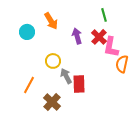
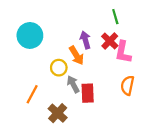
orange arrow: (51, 21) -> (76, 55), moved
cyan circle: (27, 32) -> (30, 35), size x1.5
orange semicircle: (122, 64) -> (128, 85), moved

